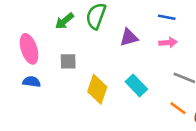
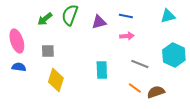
purple triangle: (129, 37) -> (99, 22), moved
cyan rectangle: (136, 85) -> (102, 70), turned 42
yellow diamond: (97, 89) -> (56, 80), moved

